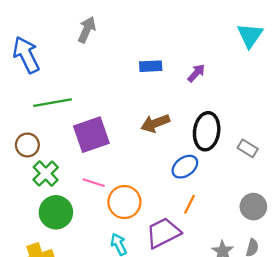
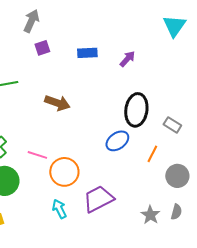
brown arrow: (155, 123) -> (57, 103), moved, turned -140
purple square: (91, 135) -> (42, 48), moved, size x0.5
orange line: (189, 204) -> (152, 154), moved

